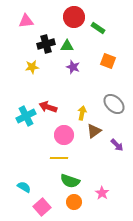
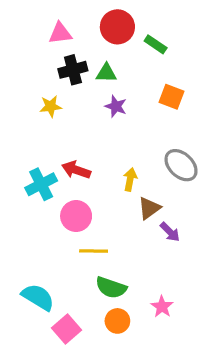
pink triangle: (26, 21) -> (60, 33), moved
pink circle: (64, 135) -> (76, 216), moved
purple arrow: (117, 145) -> (170, 232), moved
cyan semicircle: (24, 187) -> (38, 297), size x1.5

